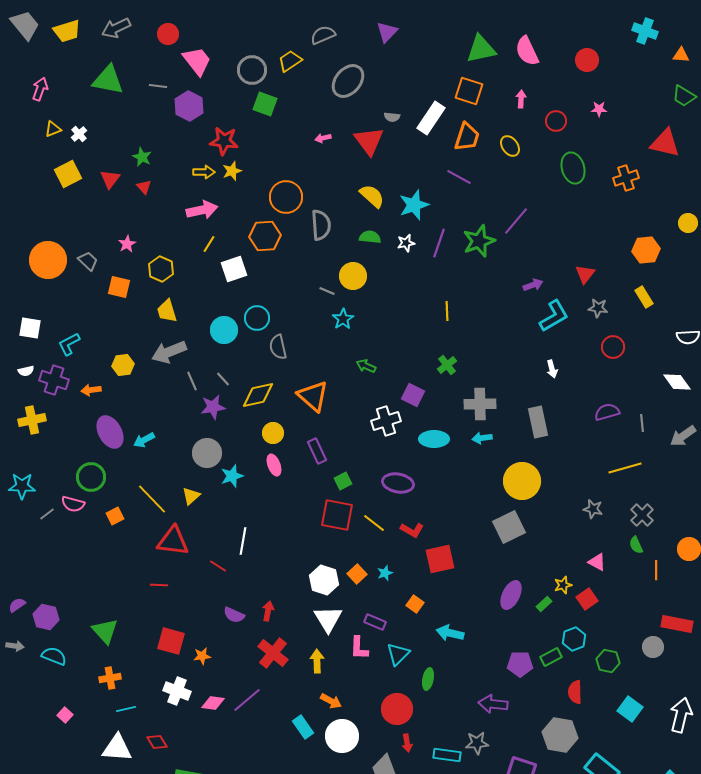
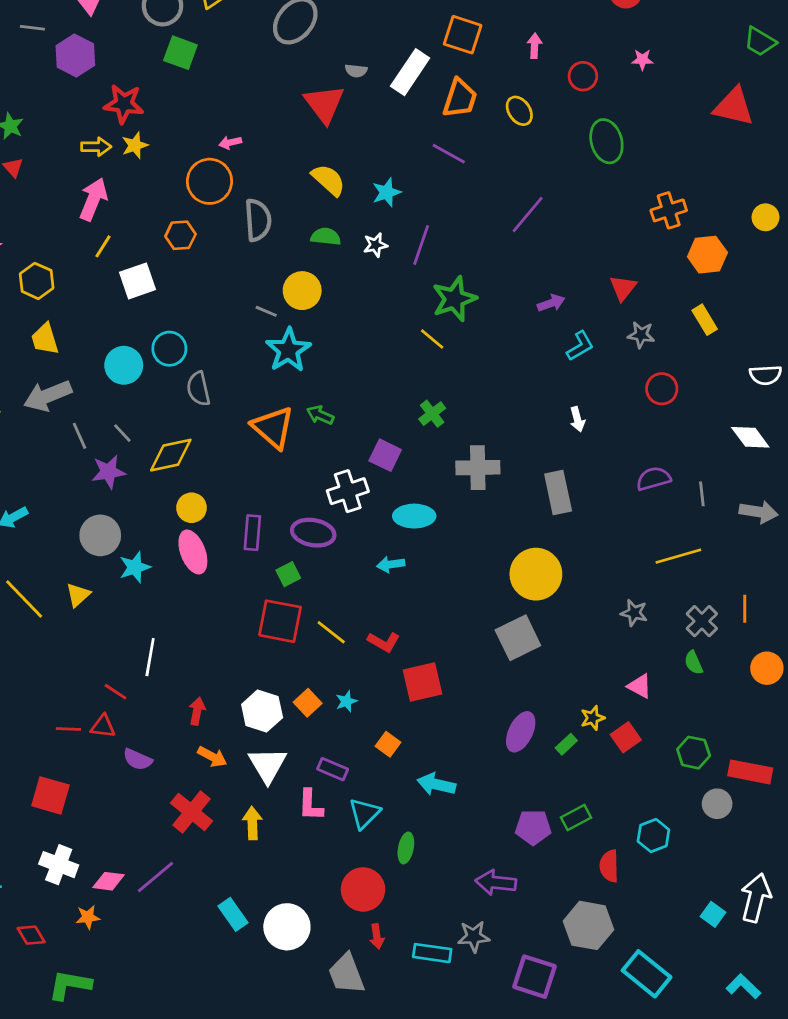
pink arrow: (323, 138) -> (230, 143), moved
orange cross: (626, 178) -> (669, 210), moved
cyan star: (414, 205) -> (387, 192), size x0.7
pink arrow: (202, 210) -> (93, 199), turned -56
orange hexagon: (265, 236) -> (180, 235), size x0.7
green star: (479, 241) -> (454, 299), moved
yellow line: (447, 311) -> (432, 339), turned -48
cyan L-shape: (554, 316) -> (580, 346), size x0.7
cyan star: (343, 319) -> (288, 350), size x1.5
orange triangle: (313, 396) -> (273, 428), moved
gray arrow: (683, 436) -> (759, 512), turned -136
cyan arrow: (482, 438) -> (391, 564), moved
purple rectangle: (317, 451) -> (252, 533), turned 30
pink ellipse: (274, 465) -> (193, 552), size x1.4
purple ellipse: (398, 483) -> (313, 533), moved
red triangle: (173, 541) -> (103, 726), moved, size x0.6
orange line: (656, 570) -> (745, 609), moved
red line: (159, 585) -> (68, 729), moved
red arrow: (268, 611) -> (197, 711), moved
cyan hexagon: (574, 639) -> (653, 836), moved
orange star: (202, 656) -> (88, 917), moved
green hexagon: (608, 661) -> (694, 753), moved
orange arrow: (331, 701) -> (212, 757), moved
cyan square: (630, 709) -> (713, 914), moved, size x0.7

